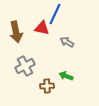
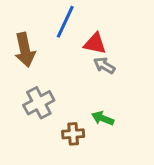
blue line: (55, 14) -> (65, 22), moved
red triangle: (42, 28) -> (95, 44), moved

